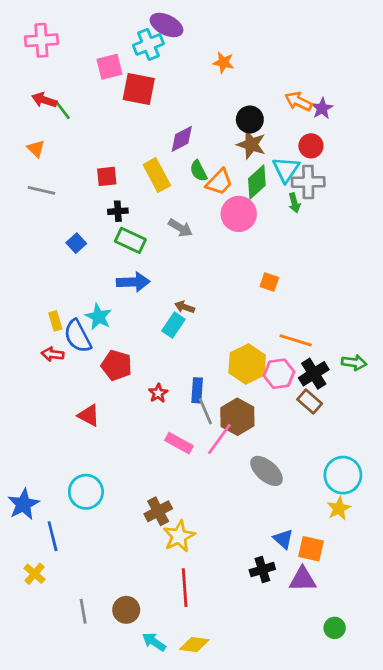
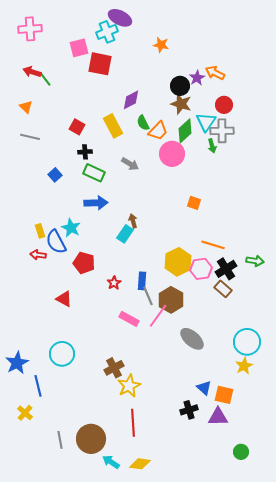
purple star: (322, 108) -> (197, 78), moved
red square: (107, 176) -> (77, 127), turned 35
brown arrow: (185, 307) -> (133, 221), turned 56
brown circle: (126, 610) -> (91, 439), size x1.5

